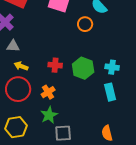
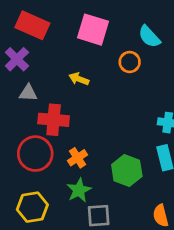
red cross: (55, 65) -> (54, 120), moved, size x1.5
yellow arrow: (21, 66) -> (79, 79), moved
green hexagon: (83, 68) -> (127, 170), moved

